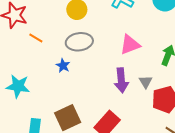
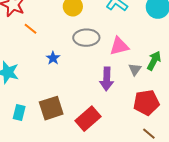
gray ellipse: (79, 42) -> (86, 38), moved
gray triangle: (146, 82) -> (135, 69), moved

